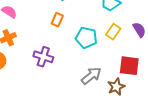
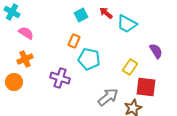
yellow rectangle: (113, 32) -> (130, 67), moved
cyan pentagon: (86, 38) -> (89, 59), moved

